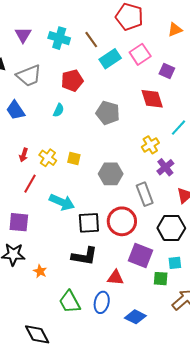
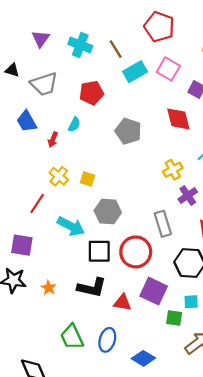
pink square: (140, 54) -> (168, 69), turned -30
red arrow: (24, 155) -> (53, 140), moved
gray hexagon: (111, 174) -> (108, 212), moved
orange star: (40, 271) -> (49, 288), moved
red triangle: (116, 278) -> (122, 303), moved

